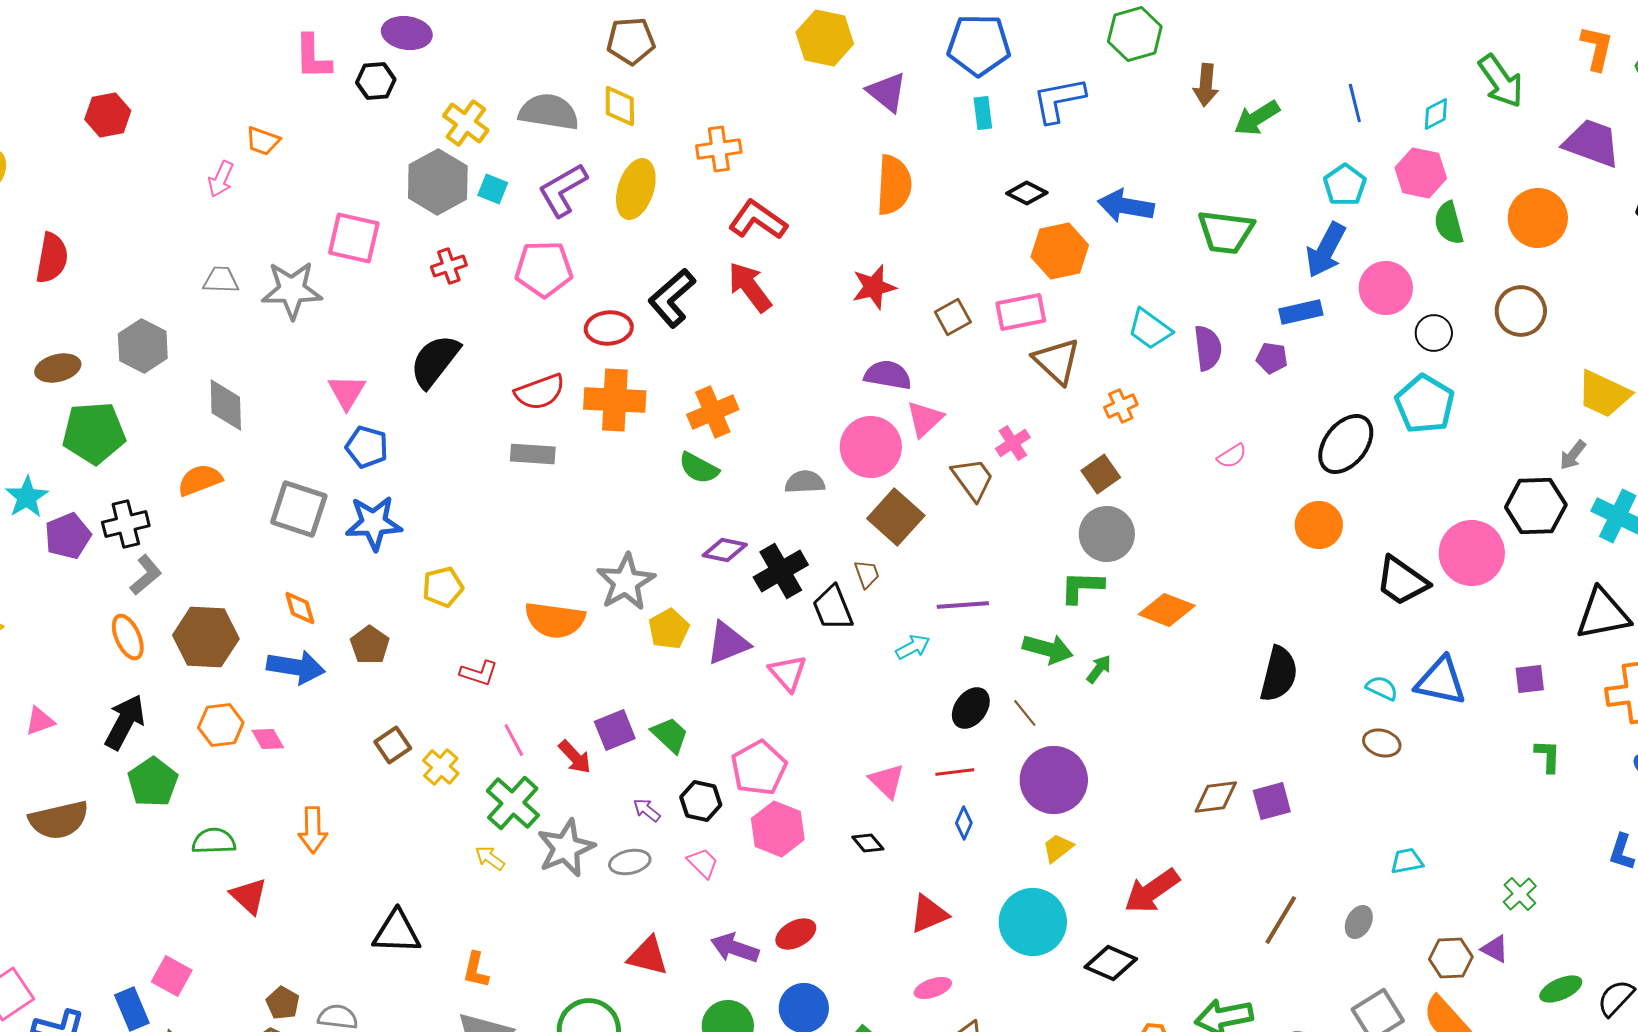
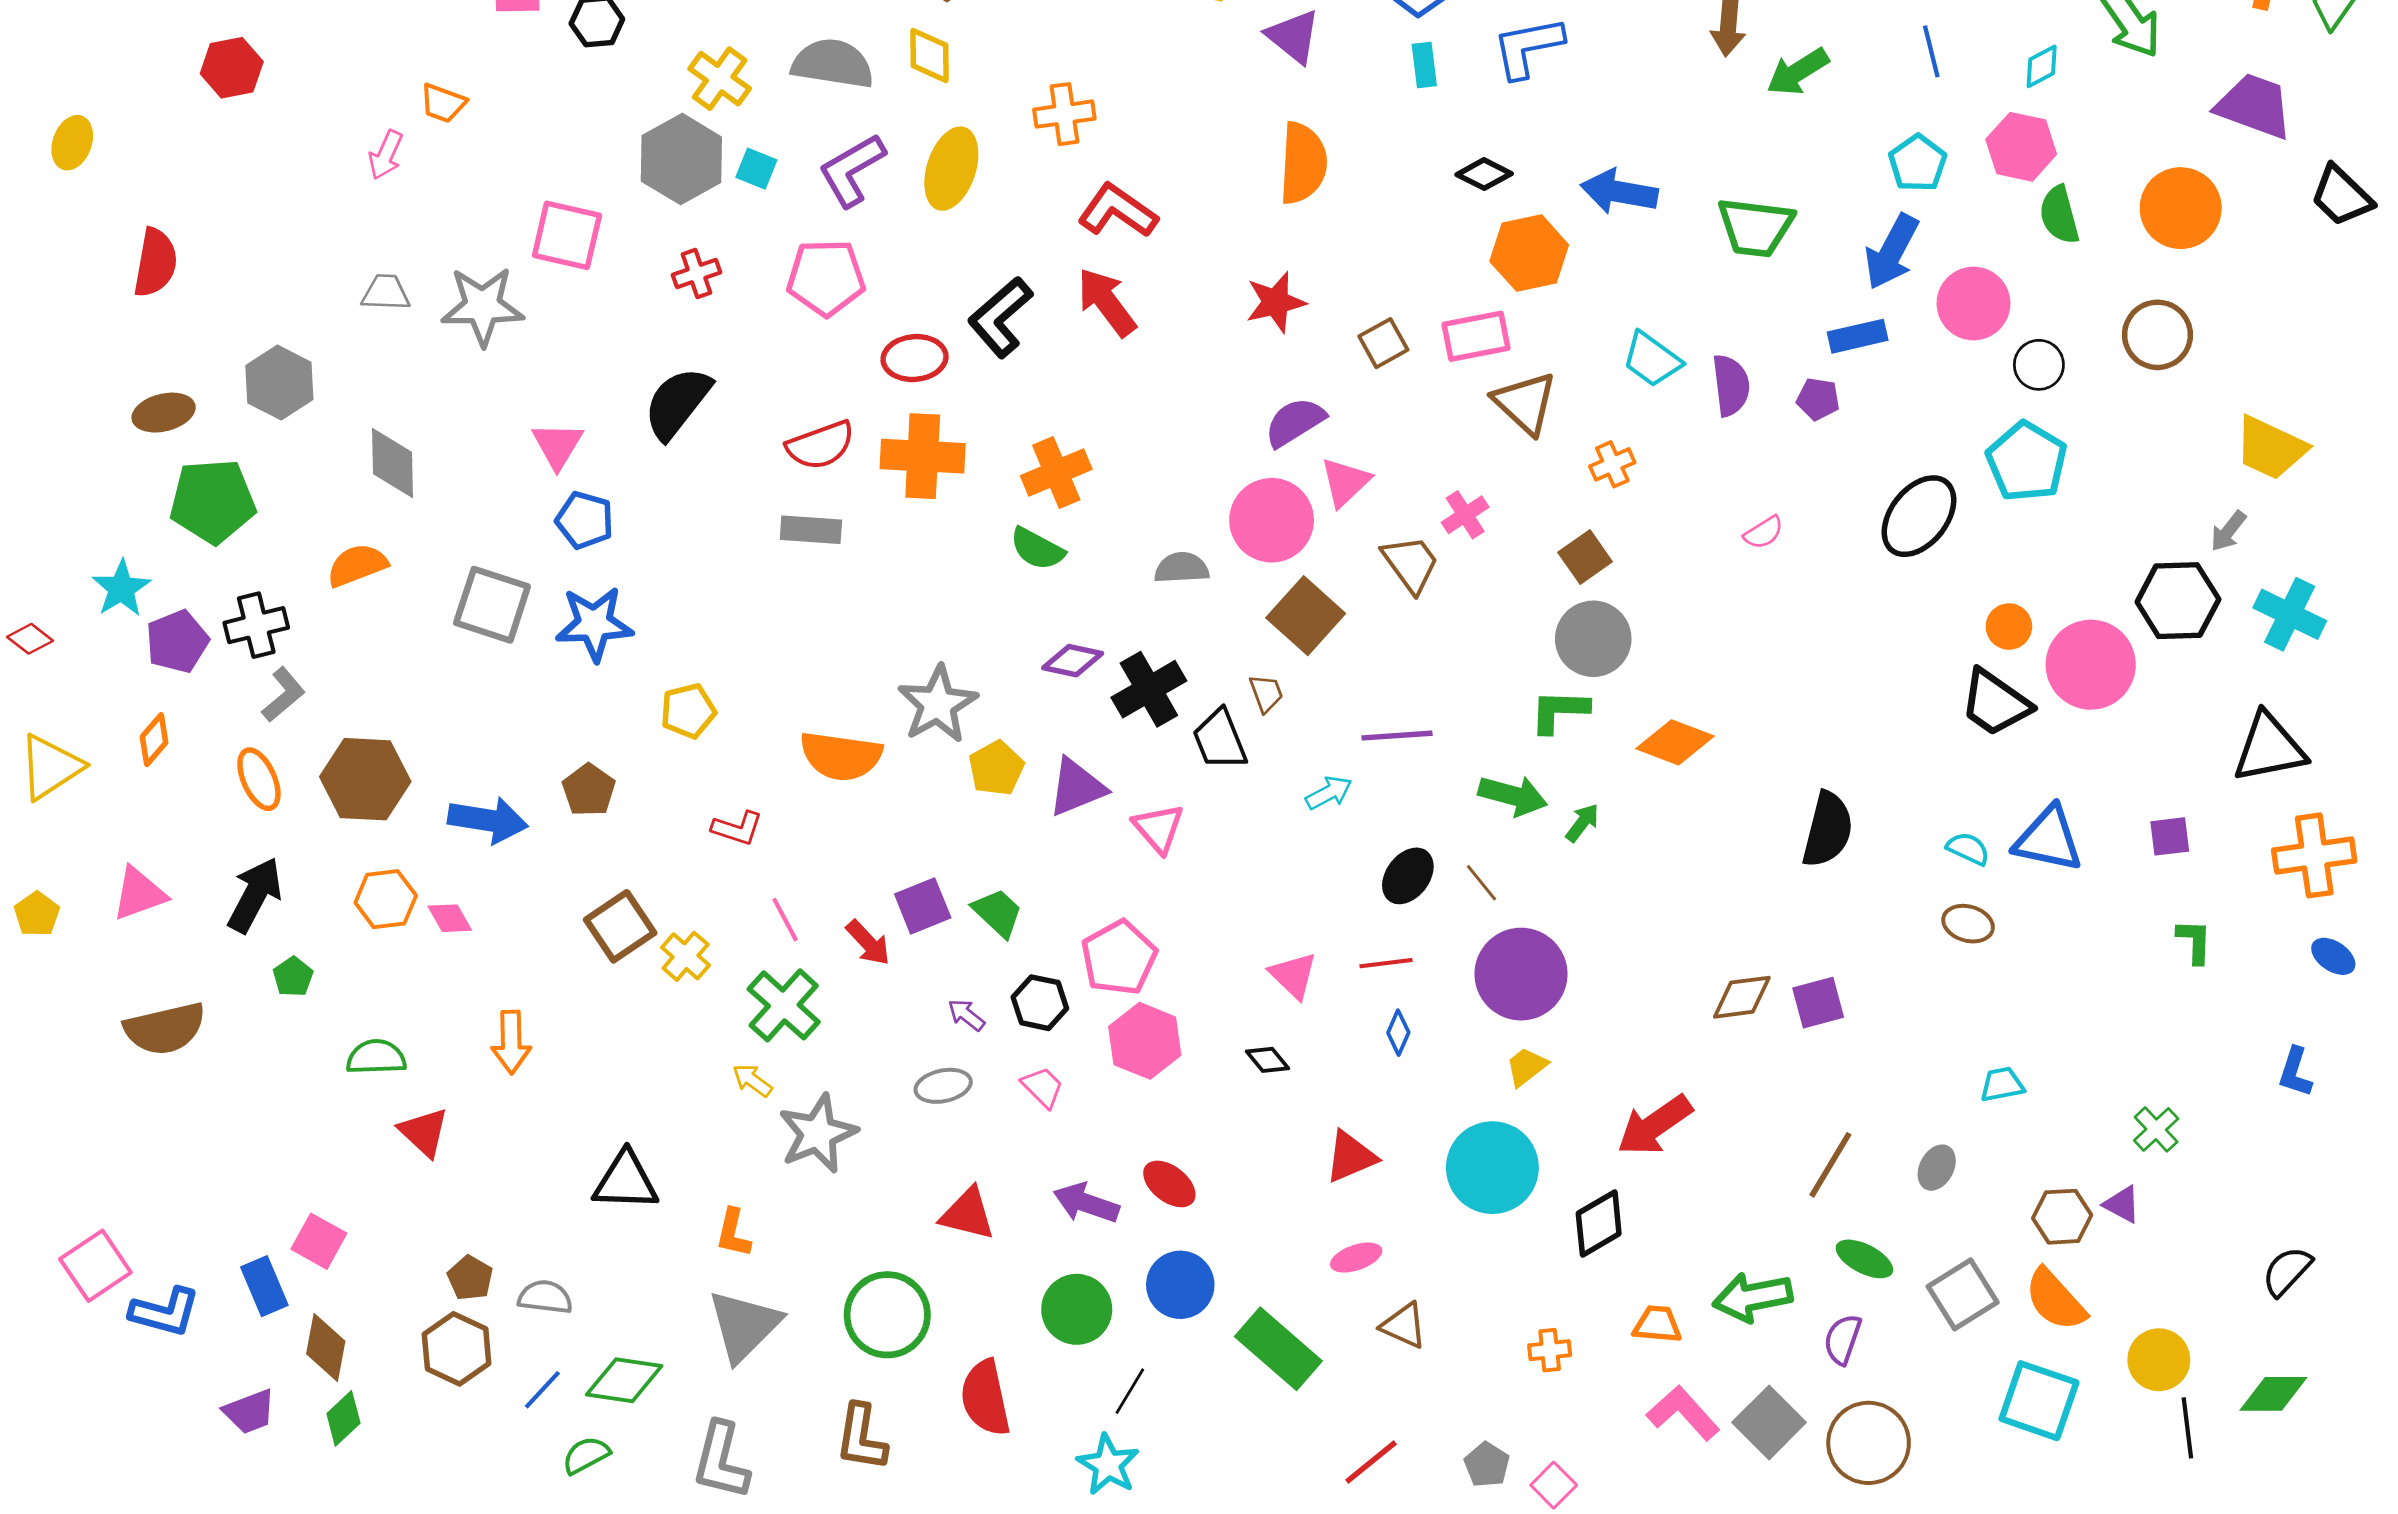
purple semicircle: (888, 375) -> (1295, 422), turned -42
orange circle: (1319, 525) -> (2009, 627), moved, size x0.7
orange diamond: (300, 608) -> (154, 740), moved, turned 57
pink triangle: (40, 721) -> (139, 894), size x1.4
brown square: (393, 745) -> (620, 926), size x1.4
green pentagon: (153, 782) -> (293, 977), size x0.6
gray star: (566, 848) -> (818, 1134), moved
red ellipse: (796, 934) -> (1169, 1184), turned 66
black diamond: (1111, 963) -> (1599, 1223), turned -54
green ellipse: (1561, 989) -> (1864, 1259), moved, turned 51

